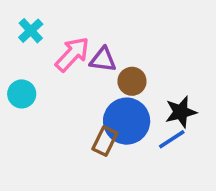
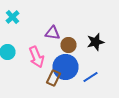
pink arrow: (72, 54) -> (36, 57), moved, turned 115
black star: (181, 112) -> (96, 42), moved

